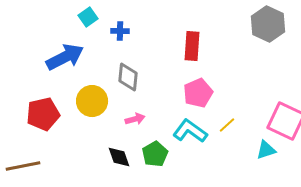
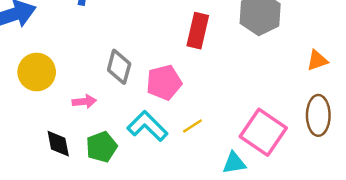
red rectangle: (192, 46) -> (198, 31), moved
gray diamond: (128, 77) -> (119, 67), moved

